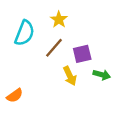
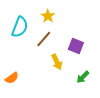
purple square: (82, 54) -> (76, 46), moved, turned 35
green arrow: (102, 75) -> (83, 77), moved, turned 120

